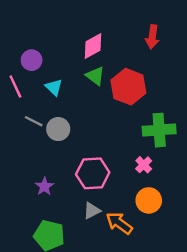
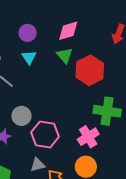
purple circle: (32, 60) -> (28, 33), moved
gray circle: (58, 129) -> (21, 116), moved
pink cross: (144, 165) -> (88, 137), size x1.5

